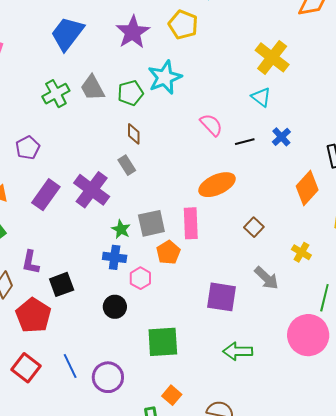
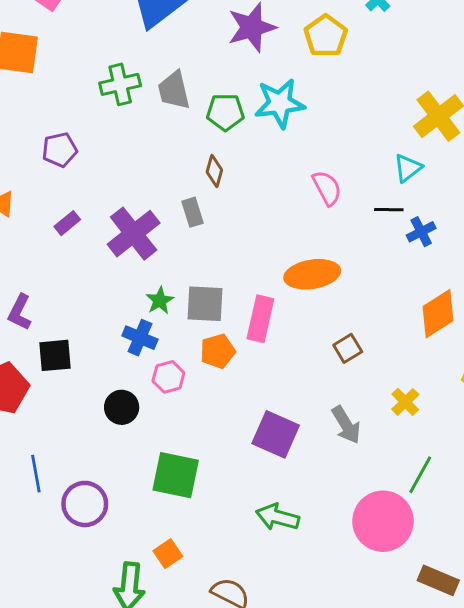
cyan triangle: (261, 97) -> (408, 168), turned 30
black line: (245, 142) -> (389, 210), moved
purple rectangle: (46, 195) -> (67, 223), size x0.6

